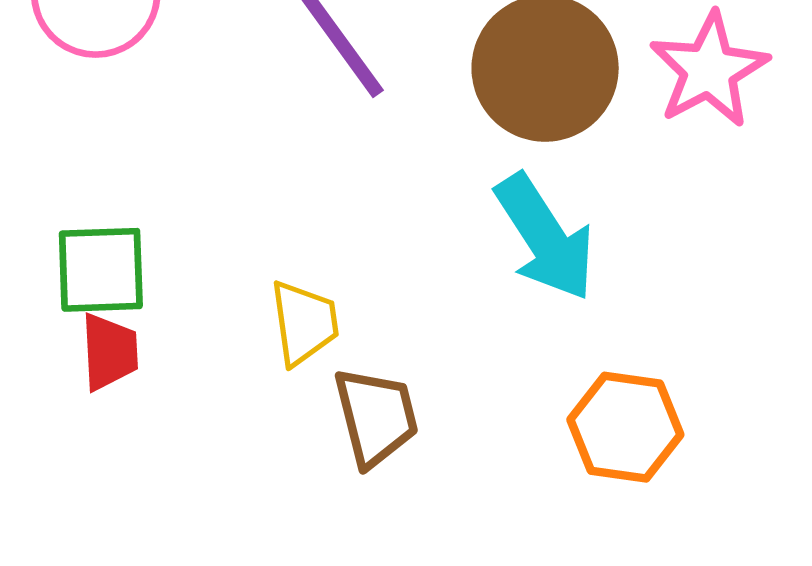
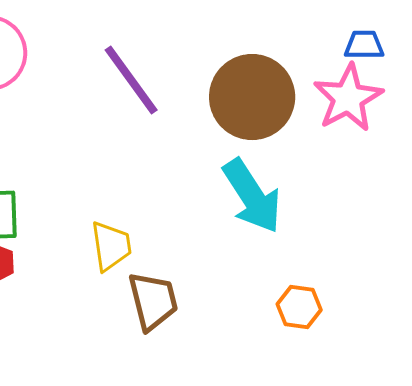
orange hexagon: (625, 427) -> (299, 307), size x0.7

